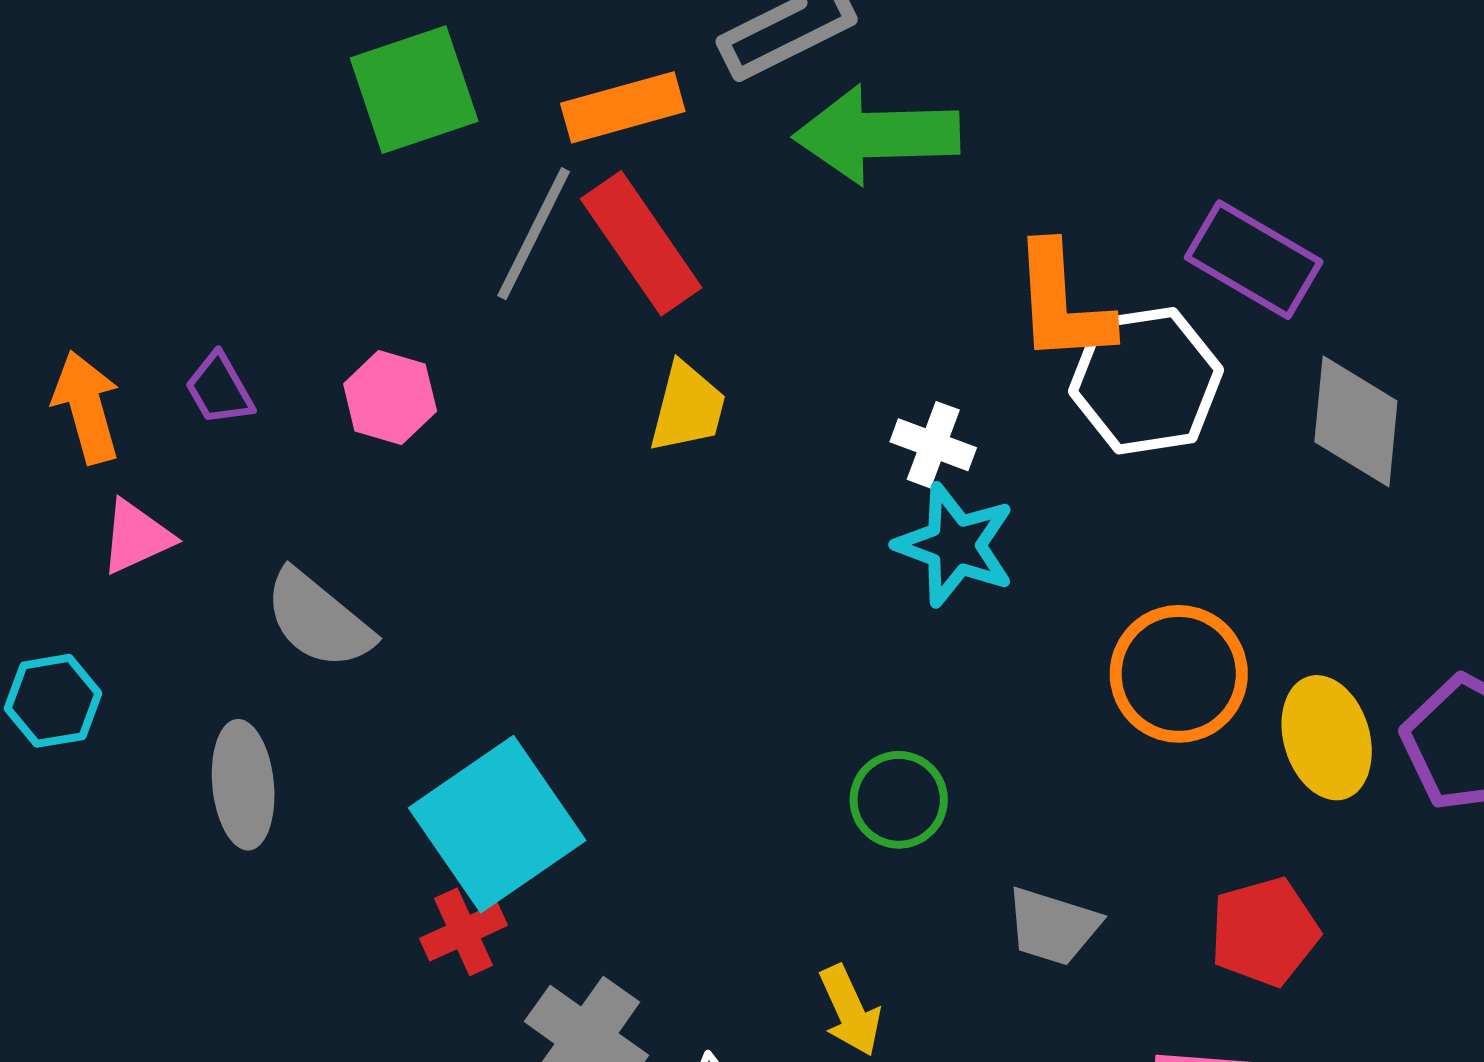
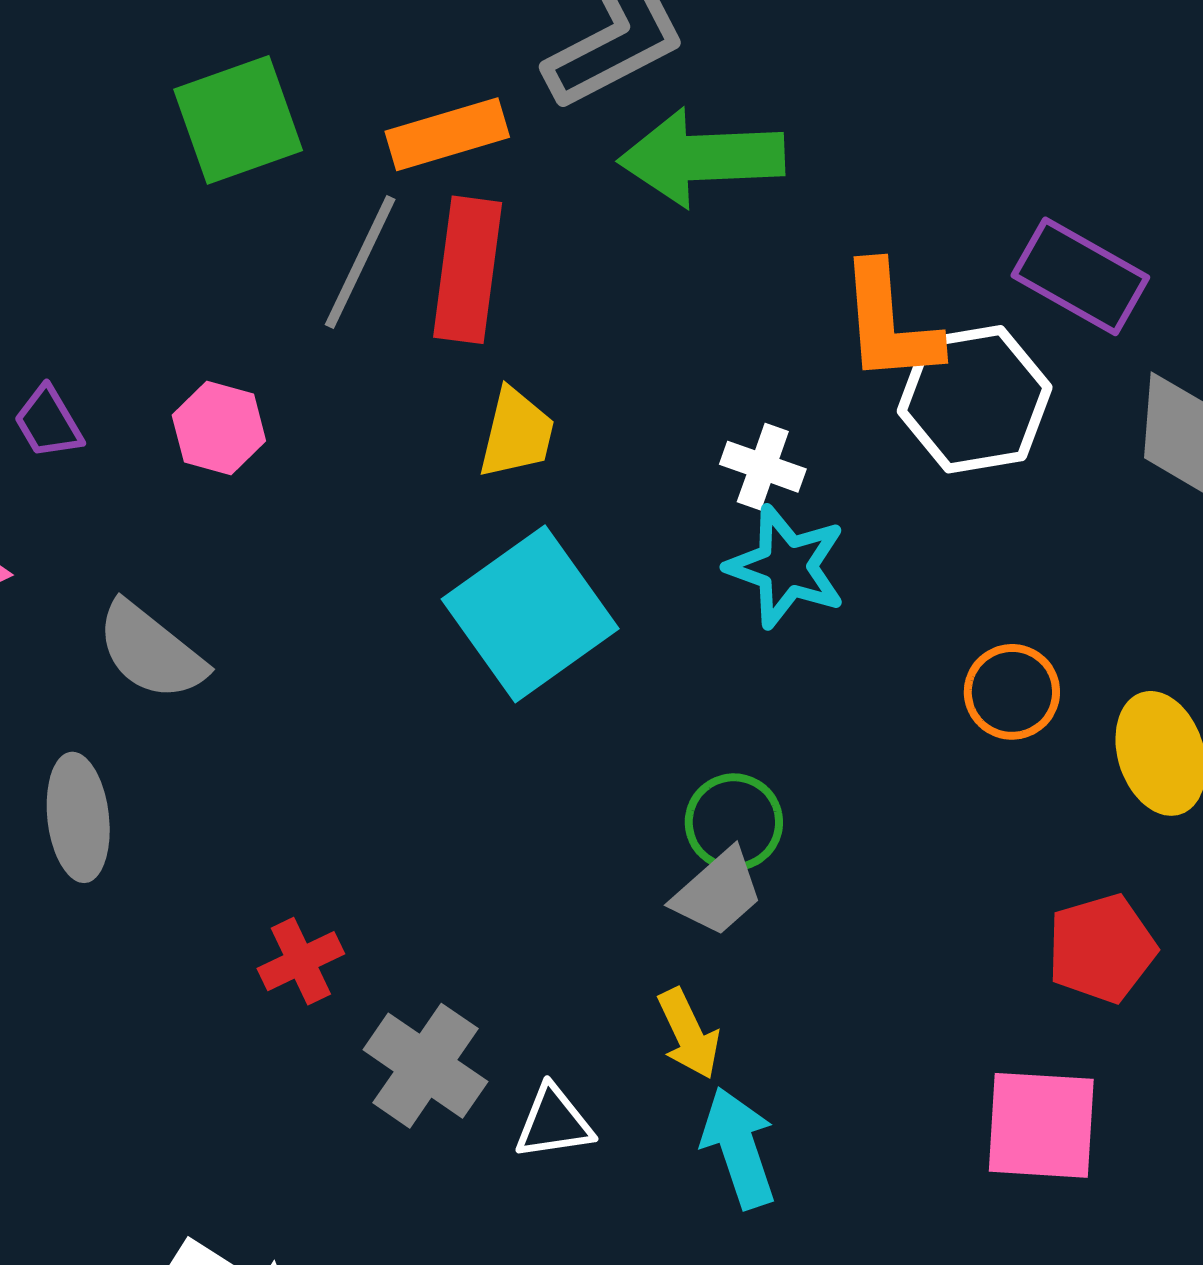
red rectangle: (641, 243) -> (468, 270), turned 43
orange circle: (1179, 674) -> (1012, 692), size x0.7
cyan square: (497, 824) -> (530, 614), moved
gray trapezoid: (1053, 926) -> (718, 892), moved, turned -58

